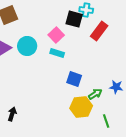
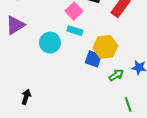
cyan circle: (27, 46) -> (50, 43), moved
yellow hexagon: (81, 107) -> (105, 47), moved

